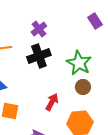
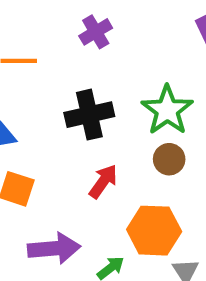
black cross: (39, 56) -> (89, 115), moved

